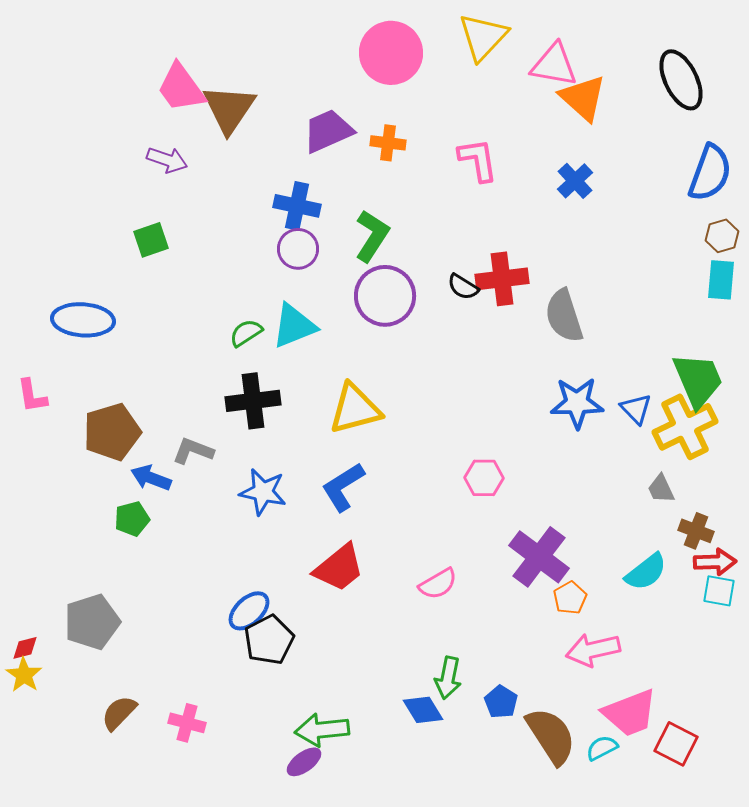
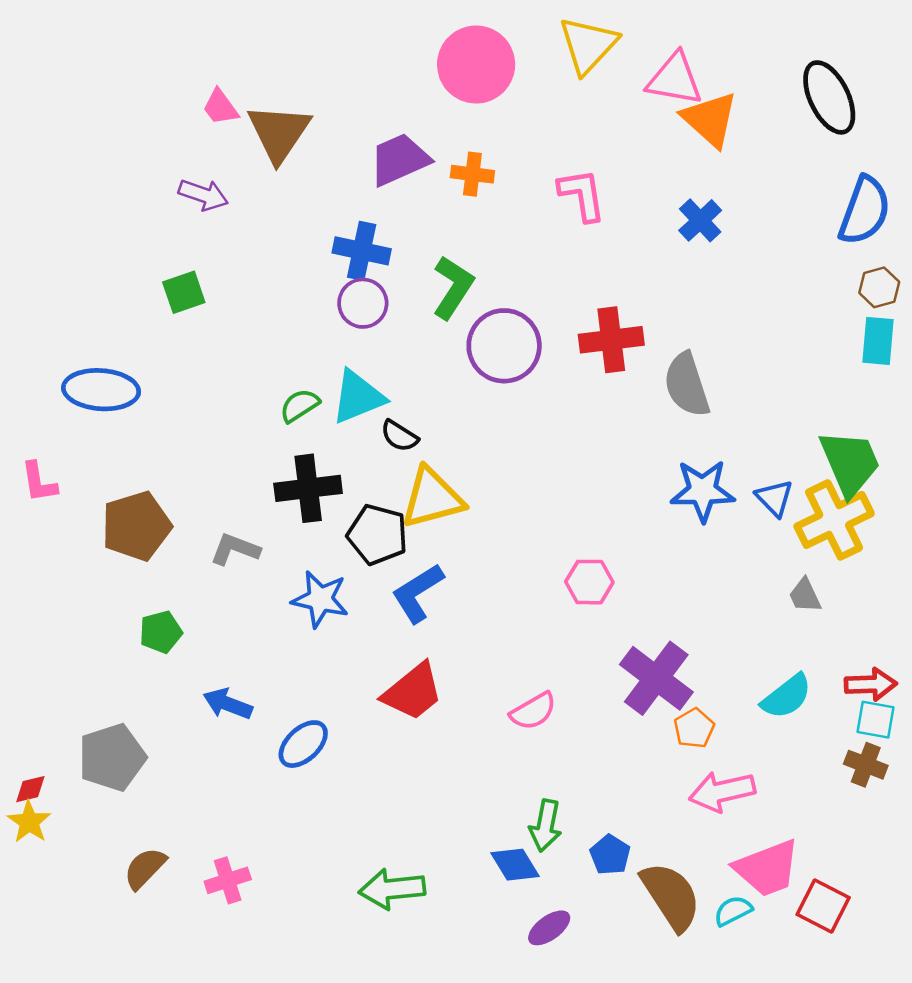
pink trapezoid: (181, 88) -> (220, 107), size x0.6
black semicircle: (463, 287) -> (399, 436), moved
purple circle: (385, 296) -> (504, 346), moved
blue arrow: (151, 478) -> (228, 704), moved
brown cross: (696, 531) -> (866, 765), moved
black pentagon: (269, 640) -> (377, 535), moved, turned -30
pink cross: (187, 723) -> (228, 880), turned -33
purple ellipse: (304, 762) -> (549, 928), moved

